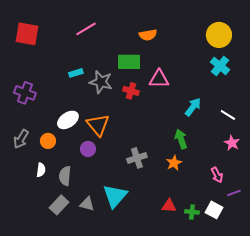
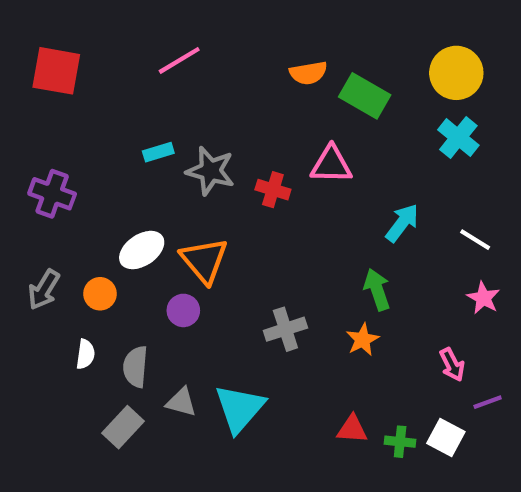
green rectangle: (129, 62) -> (365, 96), moved, turned 30
gray triangle: (87, 204) -> (181, 402), moved

